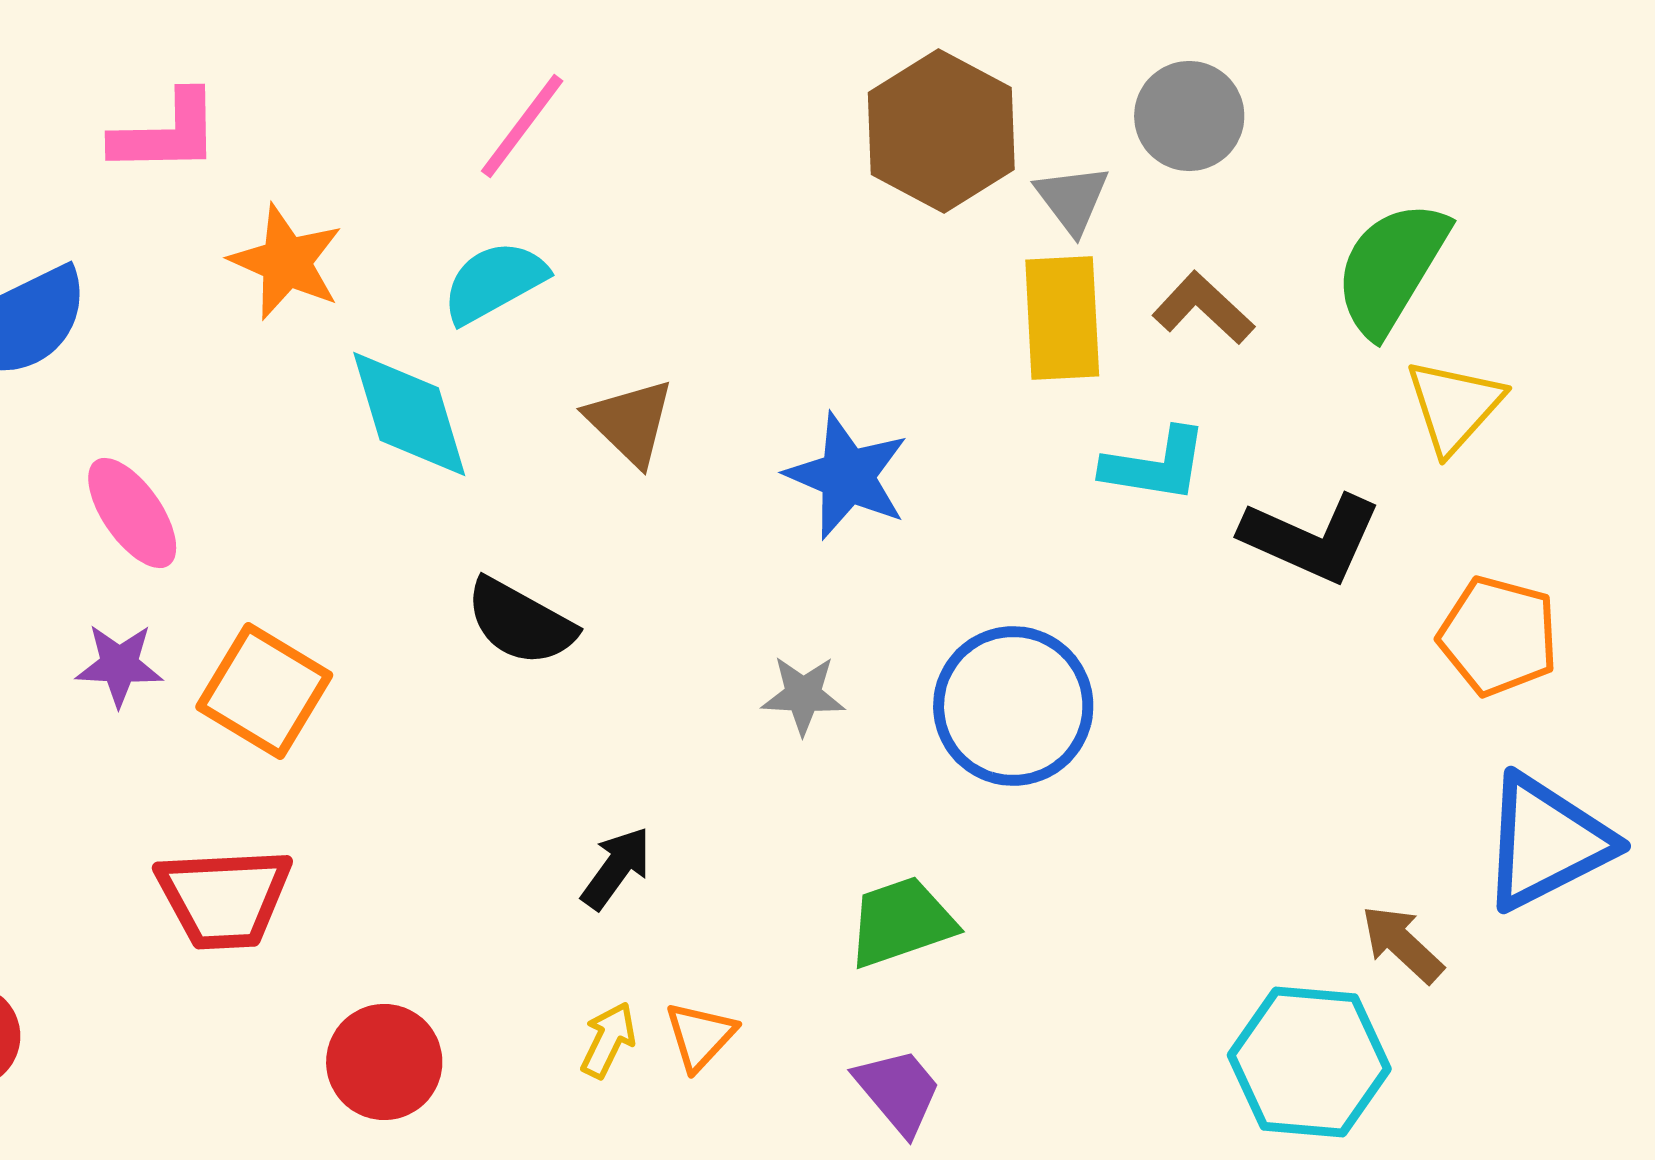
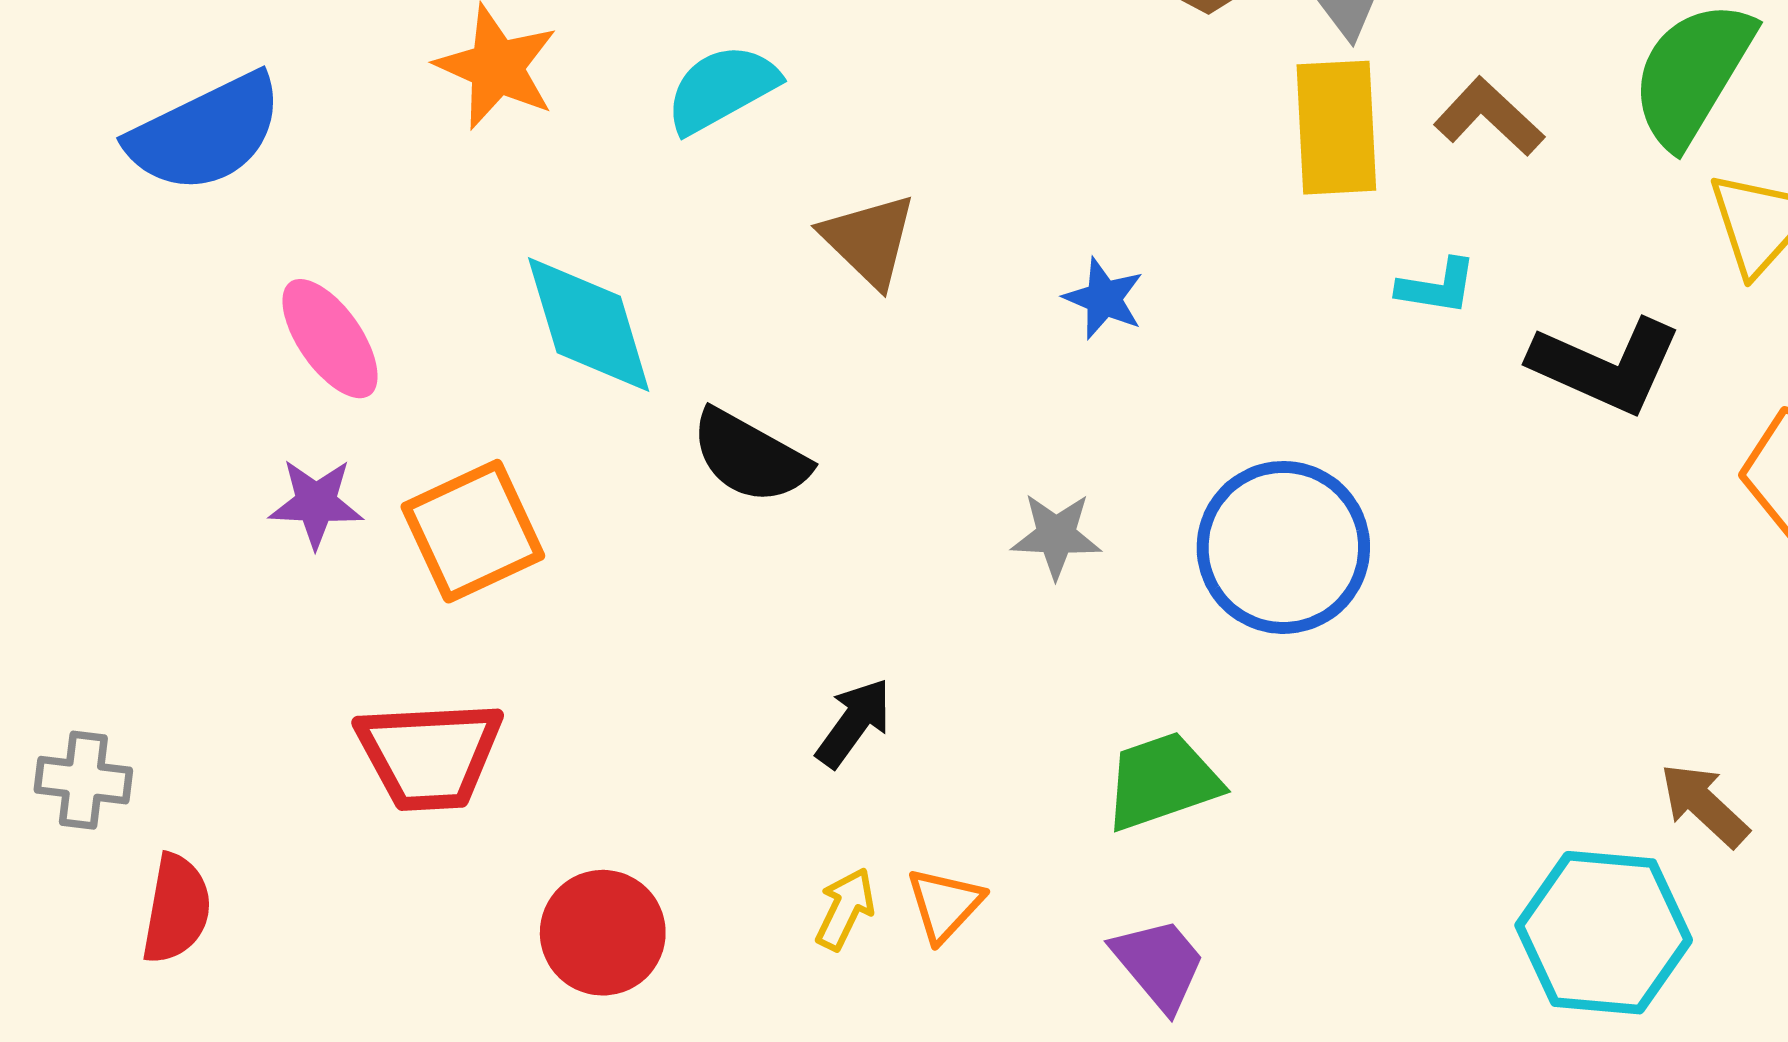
cyan diamond: (409, 414) -> (589, 325), moved
cyan L-shape: (1155, 465) -> (1437, 287), size x0.7
blue star: (847, 476) -> (1104, 299), size x0.6
orange square: (264, 691) -> (473, 531), turned 34

